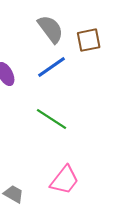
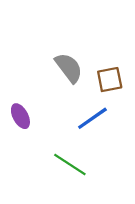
blue line: (52, 67) -> (92, 118), moved

